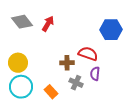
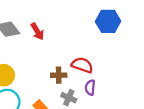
red arrow: (48, 24) -> (37, 31), turned 119
blue hexagon: (111, 30) -> (108, 21), moved

